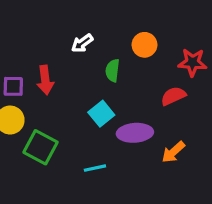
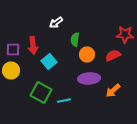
orange circle: (145, 45) -> (87, 54), moved
cyan square: (101, 114) -> (49, 62), moved
green square: (40, 147) -> (41, 92), moved

